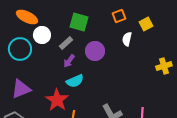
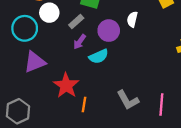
white semicircle: (127, 39) -> (132, 19), moved
cyan semicircle: (75, 81) -> (99, 56), moved
purple triangle: (21, 89) -> (35, 62), moved

